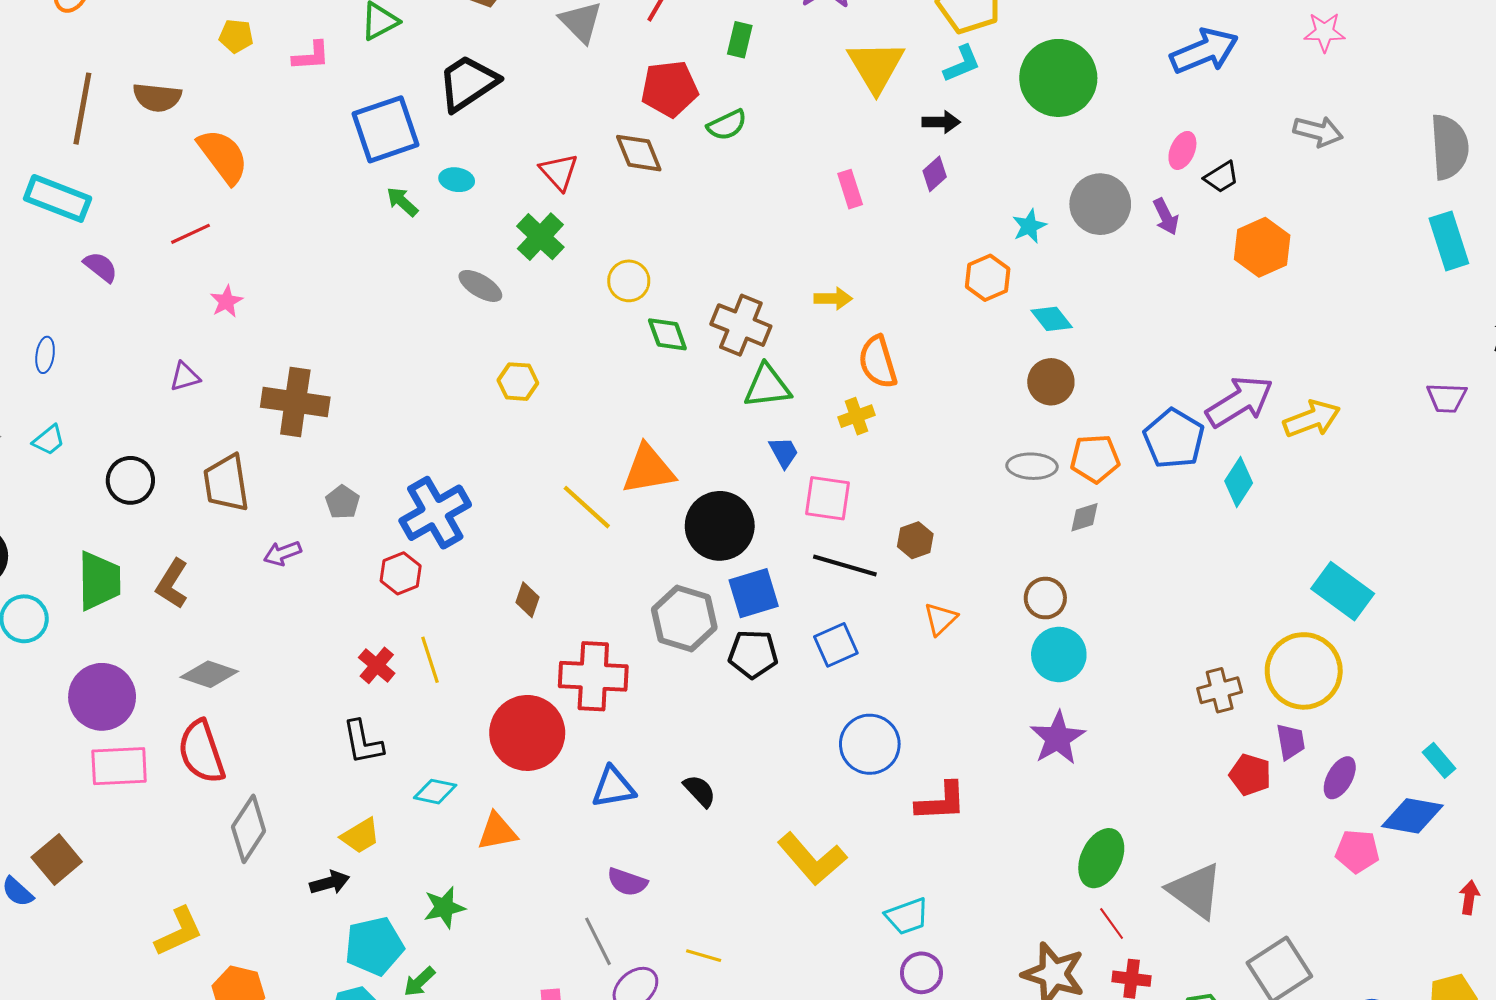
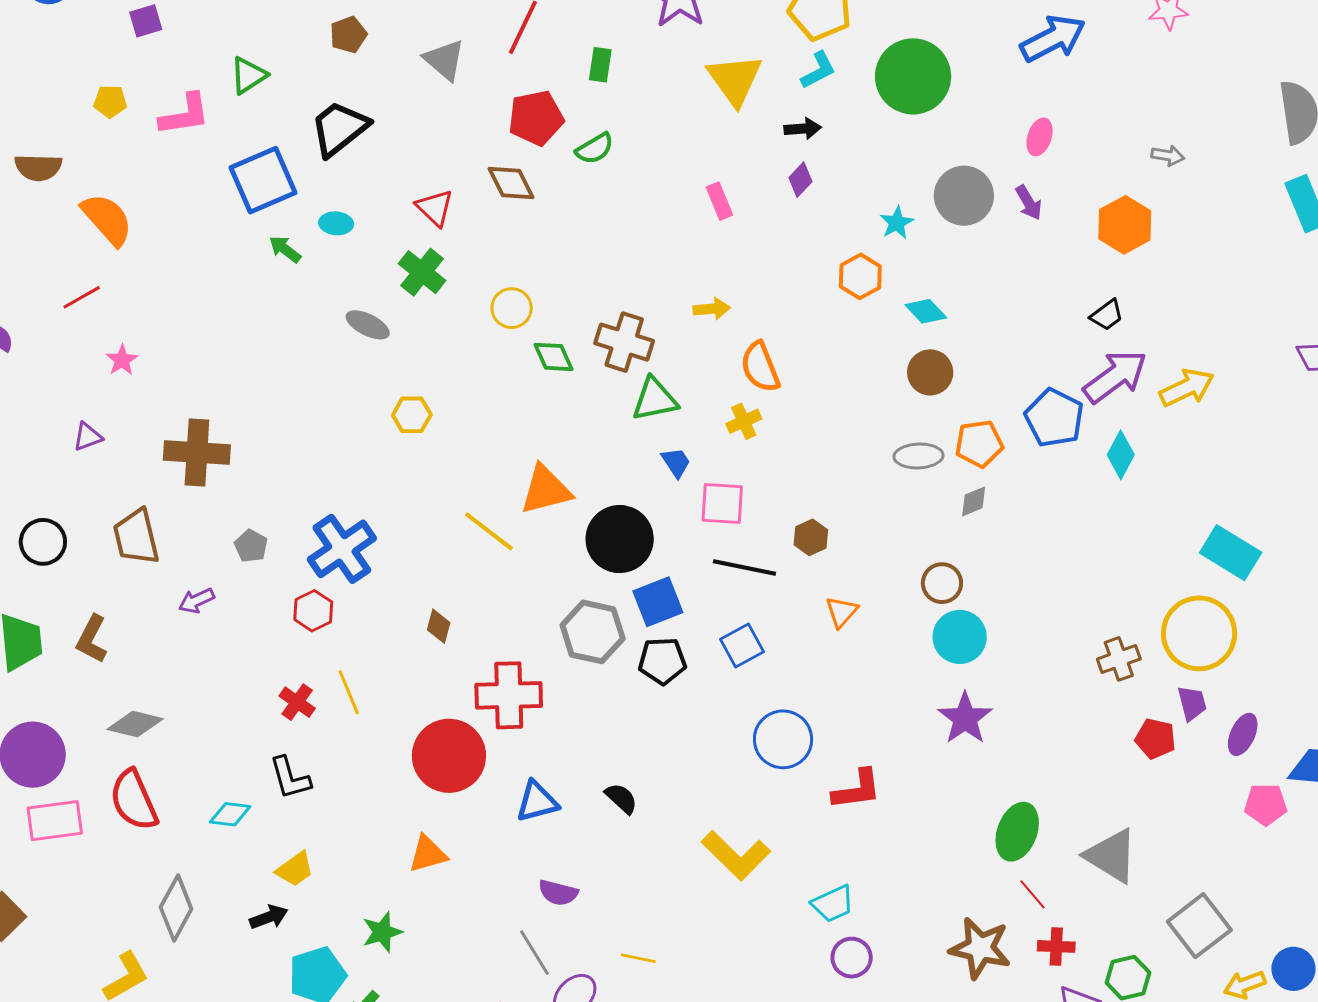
pink L-shape: (311, 56) -> (185, 115), size x1.4
gray arrow: (1318, 131) -> (1168, 156), moved, size x0.7
black trapezoid: (1221, 177) -> (1107, 315), moved
cyan diamond: (435, 792) -> (230, 814), moved
gray diamond: (249, 829) -> (176, 908), moved

